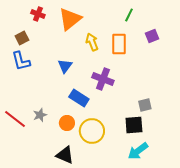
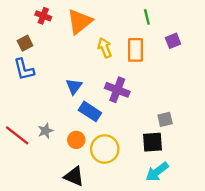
green line: (129, 15) -> (147, 17), turned -40
blue triangle: (65, 66) -> (74, 86), moved

